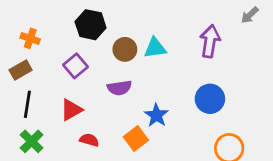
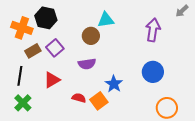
black hexagon: (91, 25) -> (46, 18), moved
orange cross: (30, 38) -> (22, 28), size x1.5
cyan triangle: (155, 48) -> (106, 20), moved
brown rectangle: (21, 70) -> (33, 51), moved
red semicircle: (89, 140) -> (79, 98), moved

